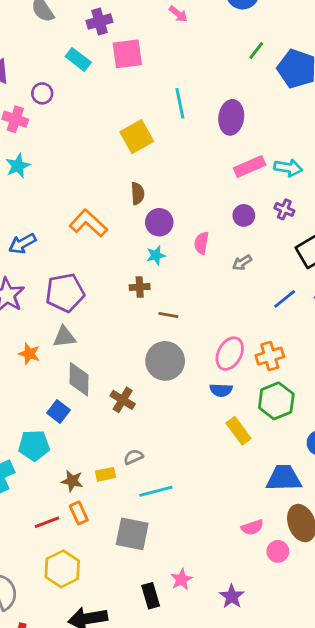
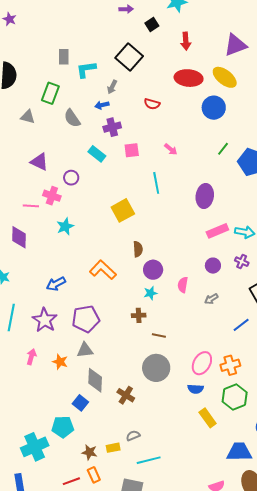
pink arrow: (178, 14) -> (171, 149), moved
pink square: (127, 54) -> (132, 150), size x0.7
cyan line: (180, 103) -> (156, 183), moved
yellow square: (137, 137) -> (123, 210), moved
cyan star: (18, 166) -> (65, 227), moved

